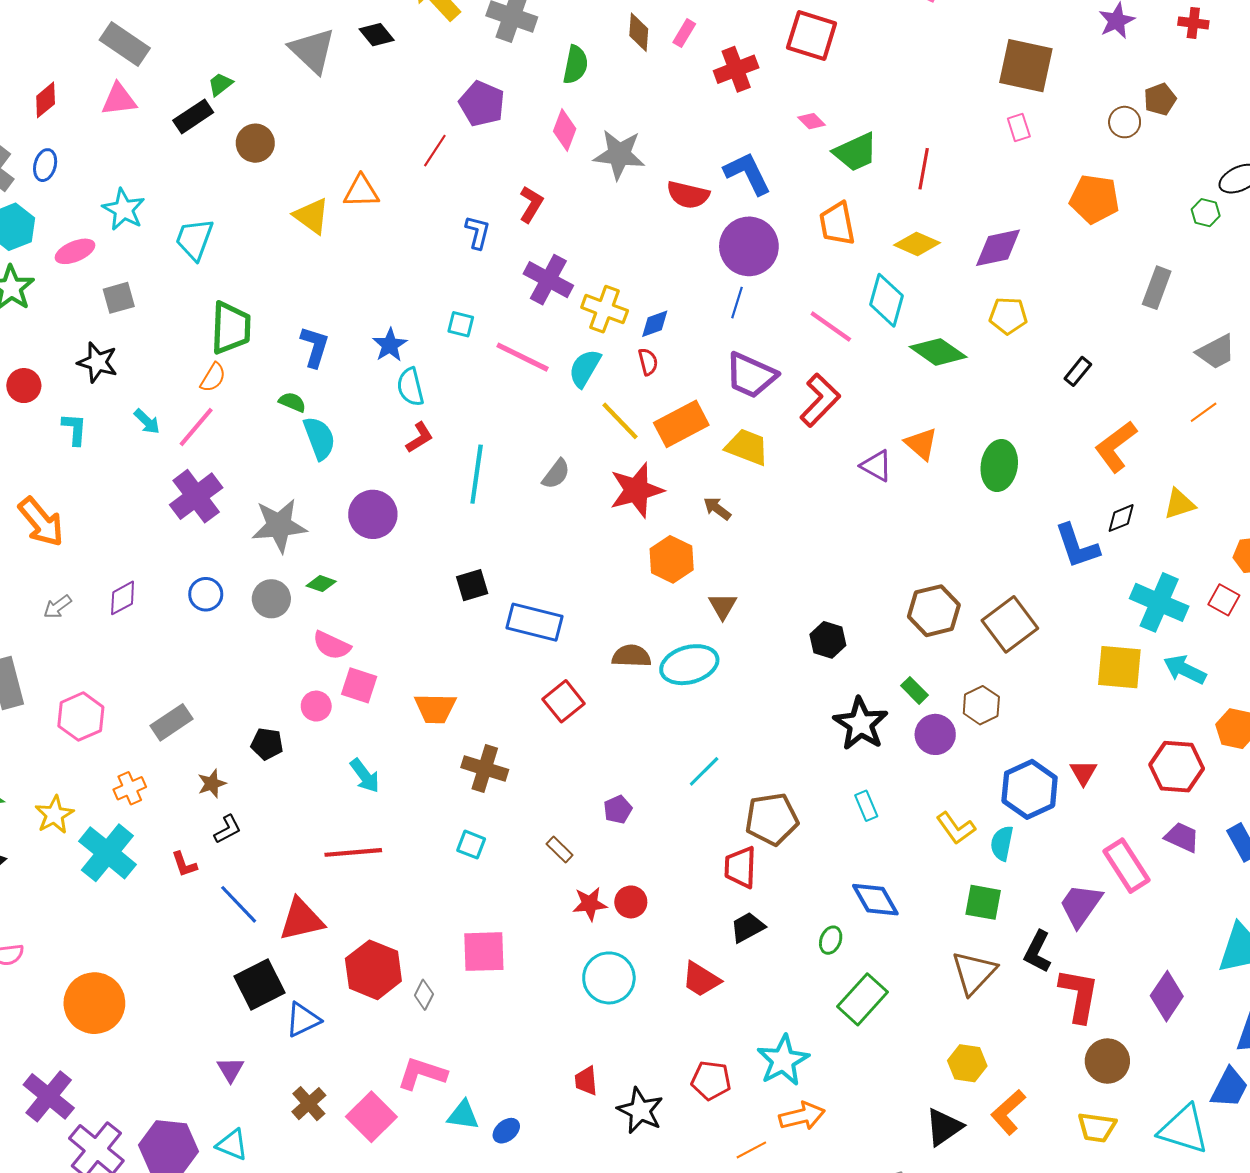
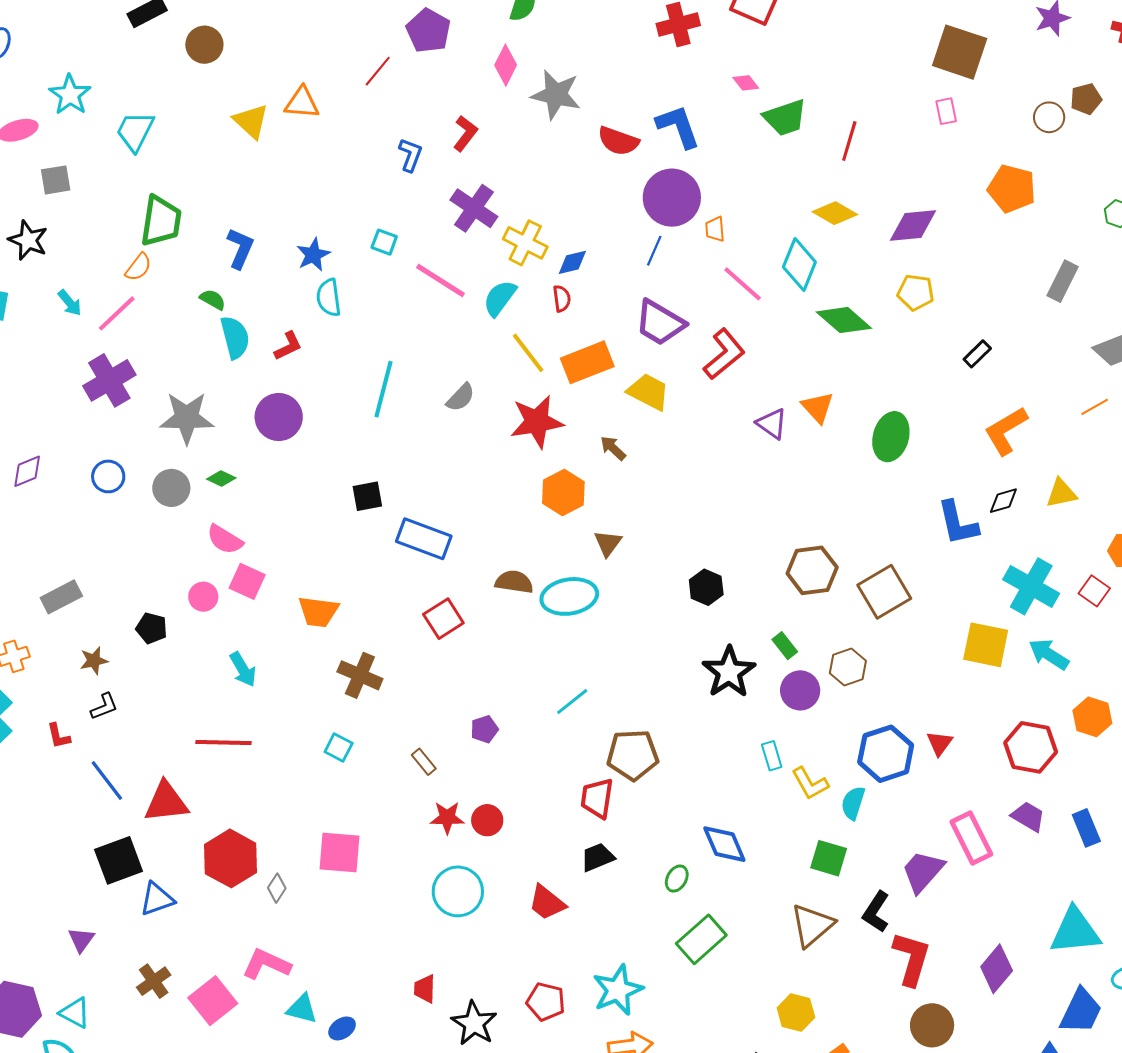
orange trapezoid: (837, 224) -> (715, 229), moved, size x0.6
red L-shape: (419, 438) -> (288, 346), moved
cyan rectangle: (866, 806) -> (772, 756), moved

